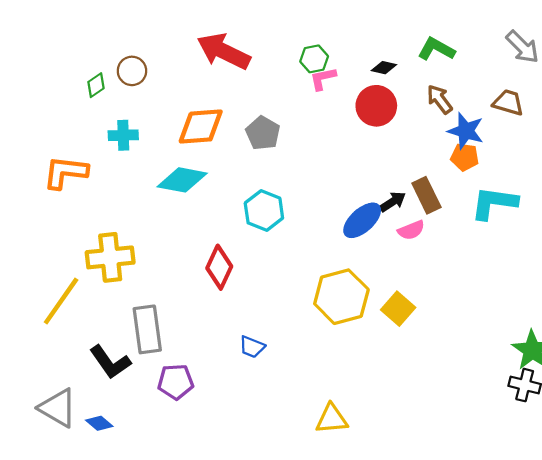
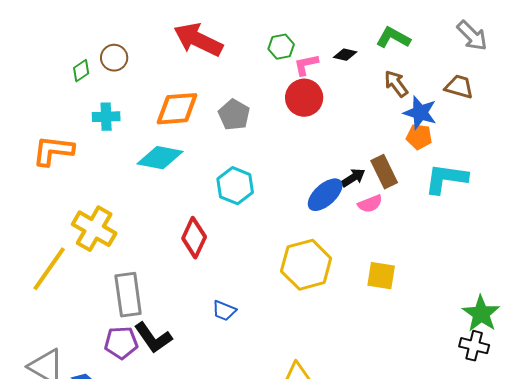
pink L-shape: (323, 79) -> (306, 65), moved
red circle: (376, 106) -> (304, 98), moved
yellow cross: (110, 257) -> (94, 229), turned 36
yellow square: (398, 309) -> (381, 276), moved, turned -32
black L-shape: (110, 362) -> (153, 338), moved
purple pentagon: (176, 382) -> (121, 343), moved

